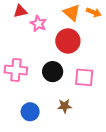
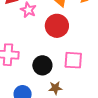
black circle: (53, 72) -> (42, 65), moved

